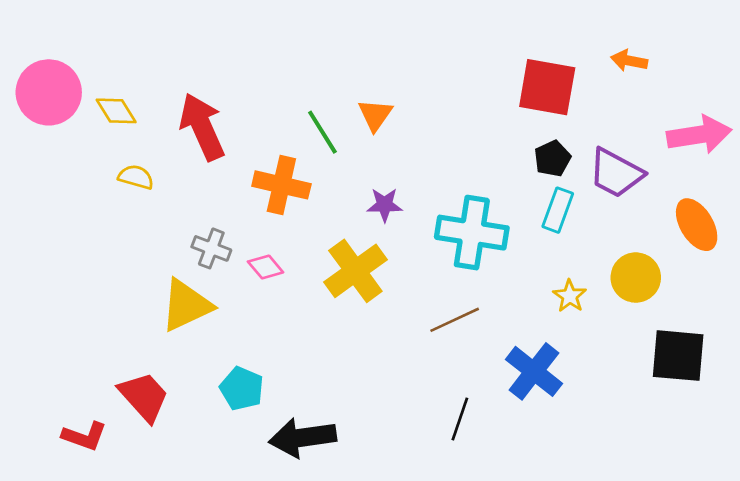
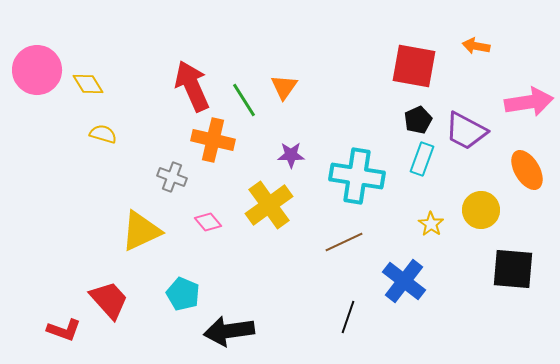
red arrow: (202, 127) -> (192, 86), moved
gray cross: (211, 248) -> (172, 177), moved
pink diamond: (266, 267) -> (208, 222), moved

